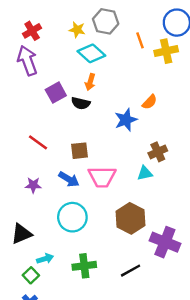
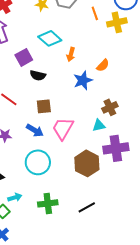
cyan diamond: (91, 53) -> (50, 38), moved
orange arrow: (90, 82) -> (71, 54), moved
black semicircle: (81, 103) -> (38, 75), moved
pink trapezoid: (102, 177) -> (63, 128), turned 120
purple cross: (165, 242) -> (116, 148), moved, turned -30

